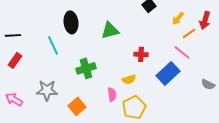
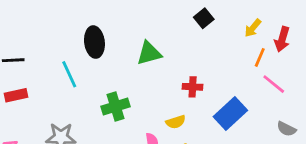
yellow arrow: (178, 18) -> (253, 28), moved
orange line: (189, 33) -> (260, 57), turned -32
pink line: (182, 52) -> (274, 84), moved
red rectangle: (15, 60) -> (16, 95), turned 42

